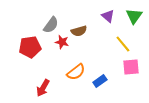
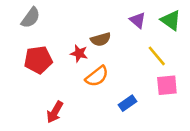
green triangle: (134, 16) -> (171, 20), turned -30
gray semicircle: (51, 25) -> (31, 18), moved
orange semicircle: (76, 72) -> (97, 76), moved

